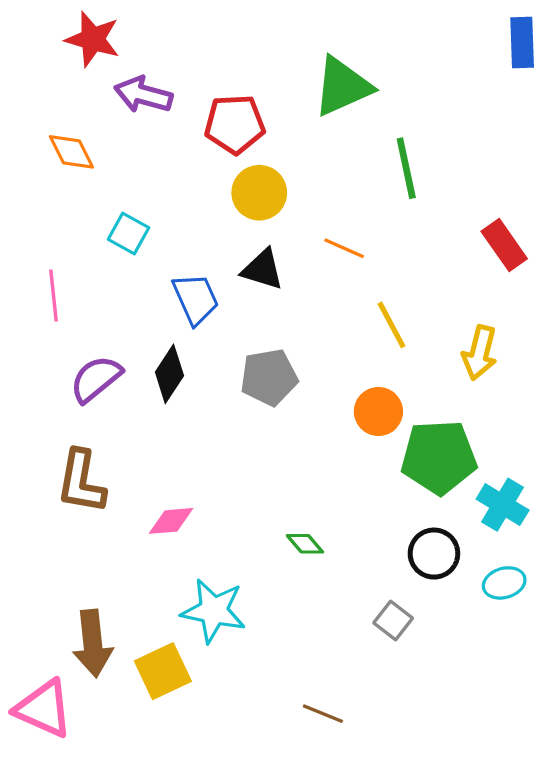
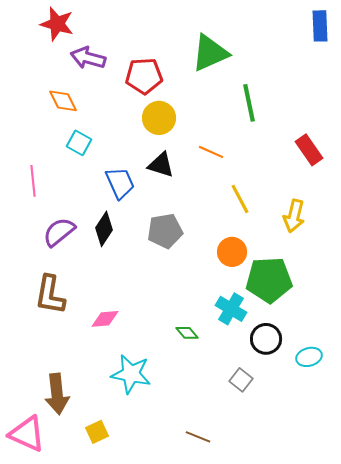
orange diamond: (71, 152) -> (63, 101), moved
cyan cross: (503, 505) -> (231, 309), moved
yellow square: (163, 671) -> (97, 432), moved, size x0.7

